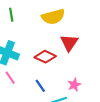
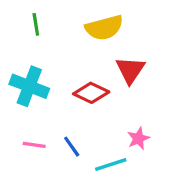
pink line: (10, 78) -> (34, 145), moved, turned -48
blue line: (40, 86) -> (72, 147), moved

